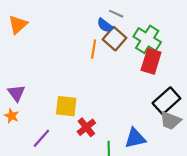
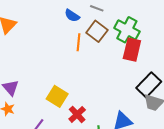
blue semicircle: (105, 25) -> (72, 16), moved
yellow square: (66, 106) -> (57, 96), turned 30

